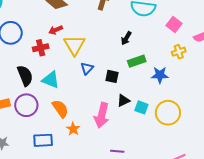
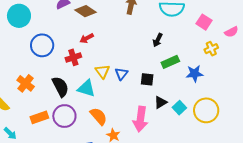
yellow triangle: (74, 45) -> (102, 71), moved, size x0.7
cyan square: (141, 107) -> (179, 108), turned 32

